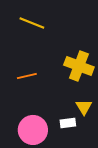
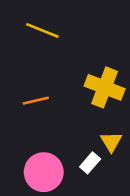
white rectangle: (68, 123) -> (90, 163), turned -42

